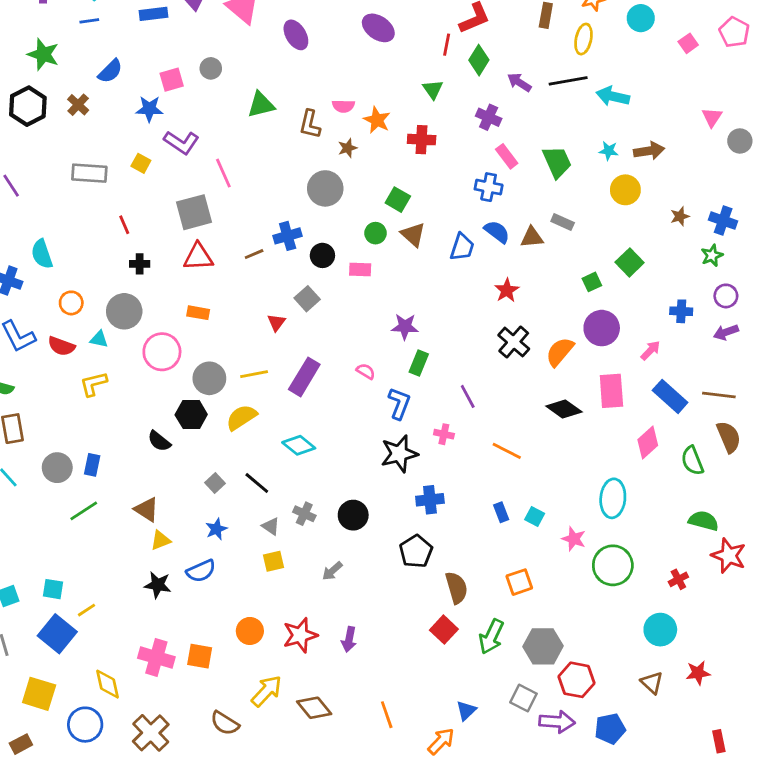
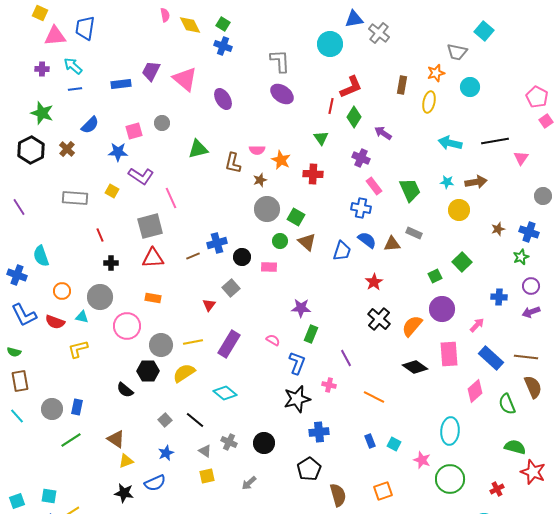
pink square: (688, 43) -> (546, 121), moved
black line: (568, 81) -> (495, 141), moved
gray circle: (740, 141) -> (543, 196), moved
gray circle: (325, 188) -> (267, 209), moved

